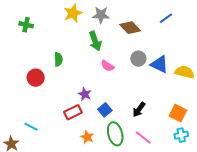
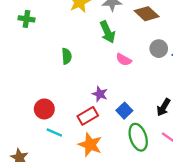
red circle: (36, 78) -> (44, 109), moved
cyan line: (31, 127) -> (54, 133), moved
orange star: (87, 137) -> (90, 145), moved, size x1.5

